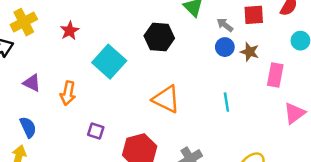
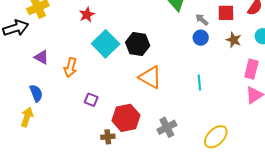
red star: (70, 31) -> (87, 15), moved
black hexagon: (159, 37) -> (138, 44), moved
brown star: (250, 52) -> (234, 40), moved
pink rectangle: (275, 75) -> (251, 69), moved

